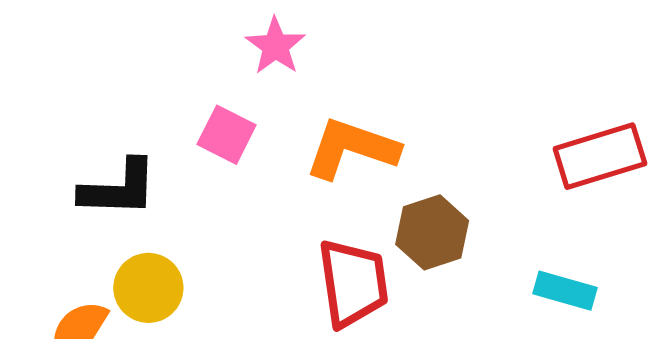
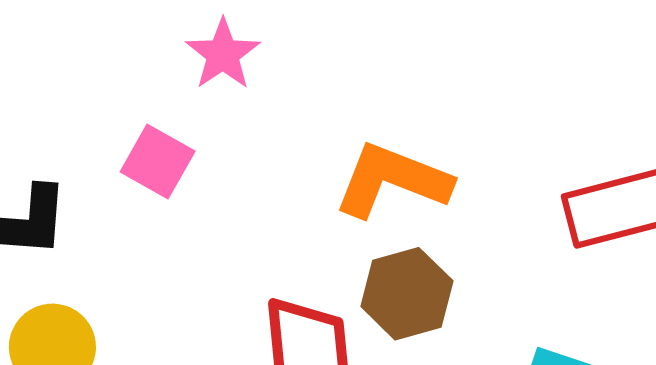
orange L-shape: (352, 148) -> (392, 180), moved

